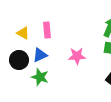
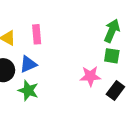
pink star: (77, 56) -> (90, 76), moved

